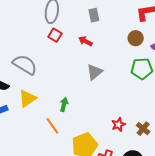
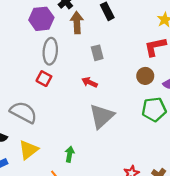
red square: (55, 35) -> (44, 79), moved
gray triangle: (95, 72) -> (102, 116), size x1.4

